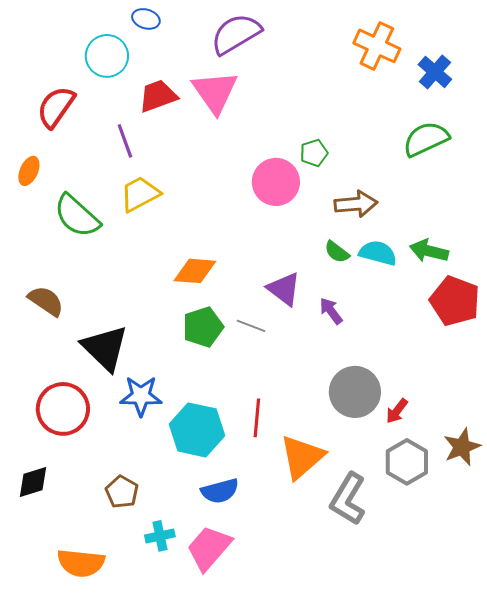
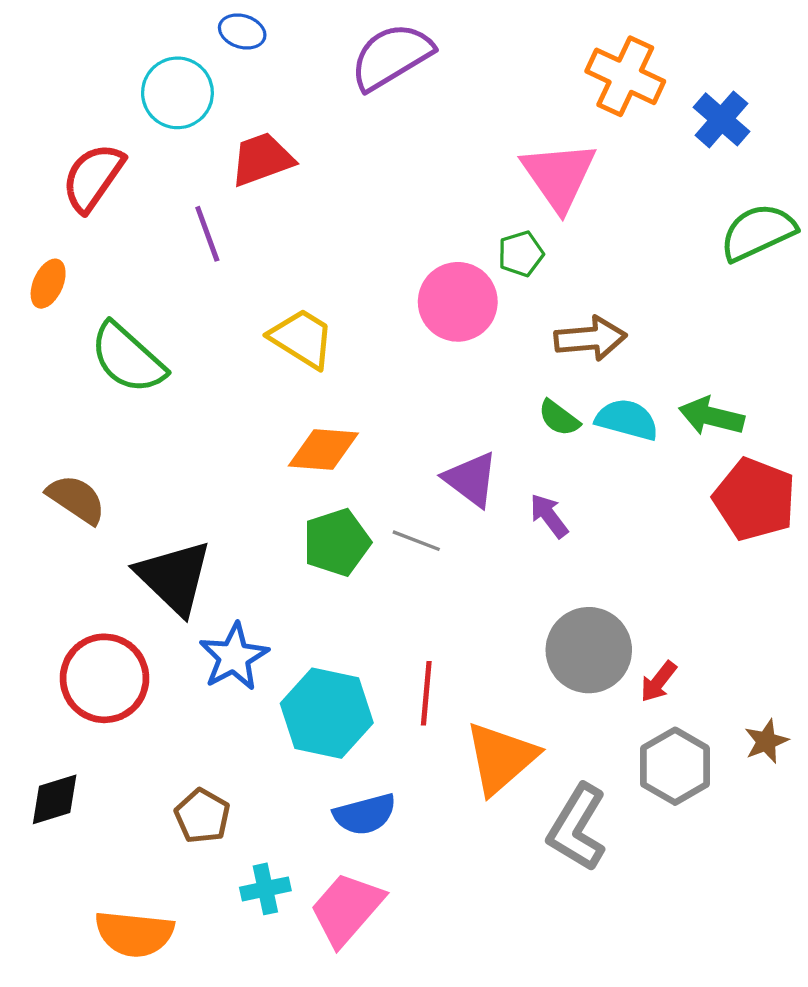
pink triangle: (215, 92) -> (559, 176), moved
green semicircle: (426, 139) -> (758, 232), moved
yellow trapezoid: (140, 194) -> (302, 338), moved, turned 60
blue star: (141, 396) -> (234, 657), turned -30
brown star: (462, 447) -> (766, 741), size x0.7

